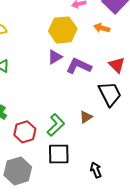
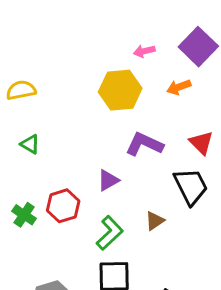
orange arrow: (102, 28) -> (179, 87), turned -35
purple triangle: (55, 57) -> (108, 180), moved
red hexagon: (25, 132) -> (63, 206), moved

